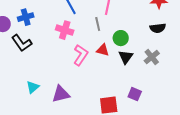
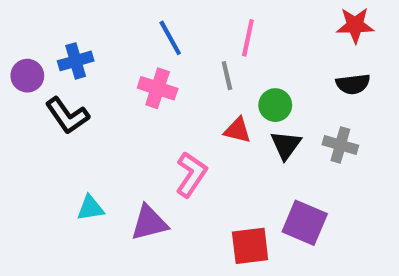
pink L-shape: (81, 55) -> (191, 174), moved
gray cross: (152, 57) -> (340, 145), turned -35
cyan triangle: (33, 87) -> (90, 208), turned 32
purple square: (135, 94) -> (305, 223), size x1.5

